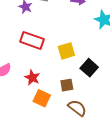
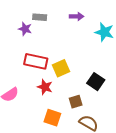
yellow square: (66, 51) -> (61, 68), moved
red star: (32, 78) -> (45, 87), moved

